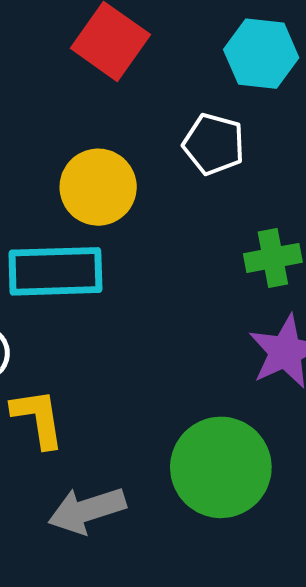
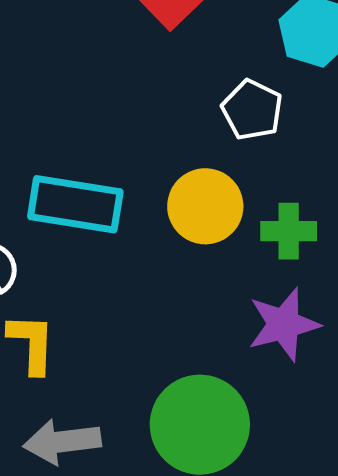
yellow circle: (98, 187) -> (205, 206), moved

